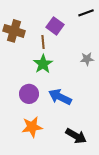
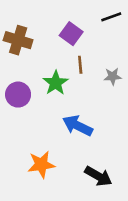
brown line: (43, 42) -> (80, 65), moved
purple circle: (29, 94) -> (18, 95), moved

